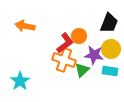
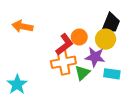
yellow circle: (111, 49) -> (106, 39), moved
orange cross: (64, 60) -> (63, 62), turned -30

